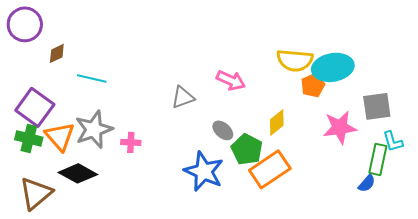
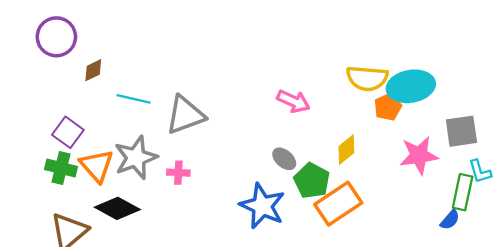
gray triangle: (183, 97) -> (185, 115), moved, size x1.5
purple square: (35, 107) -> (68, 132), size x0.7

